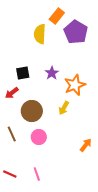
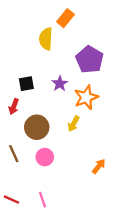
purple pentagon: (76, 32) -> (90, 59), moved
red arrow: (12, 93) -> (14, 107), turned -32

